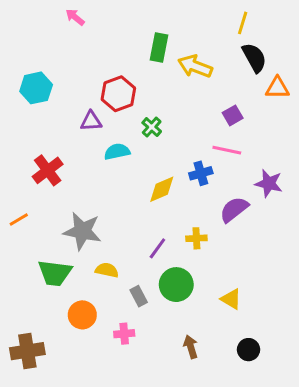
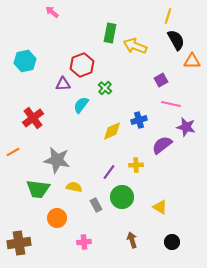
pink line: (227, 150) -> (171, 104), moved
cyan semicircle: (117, 152) -> (81, 105), turned -42
pink cross: (124, 334) -> (84, 242), moved

